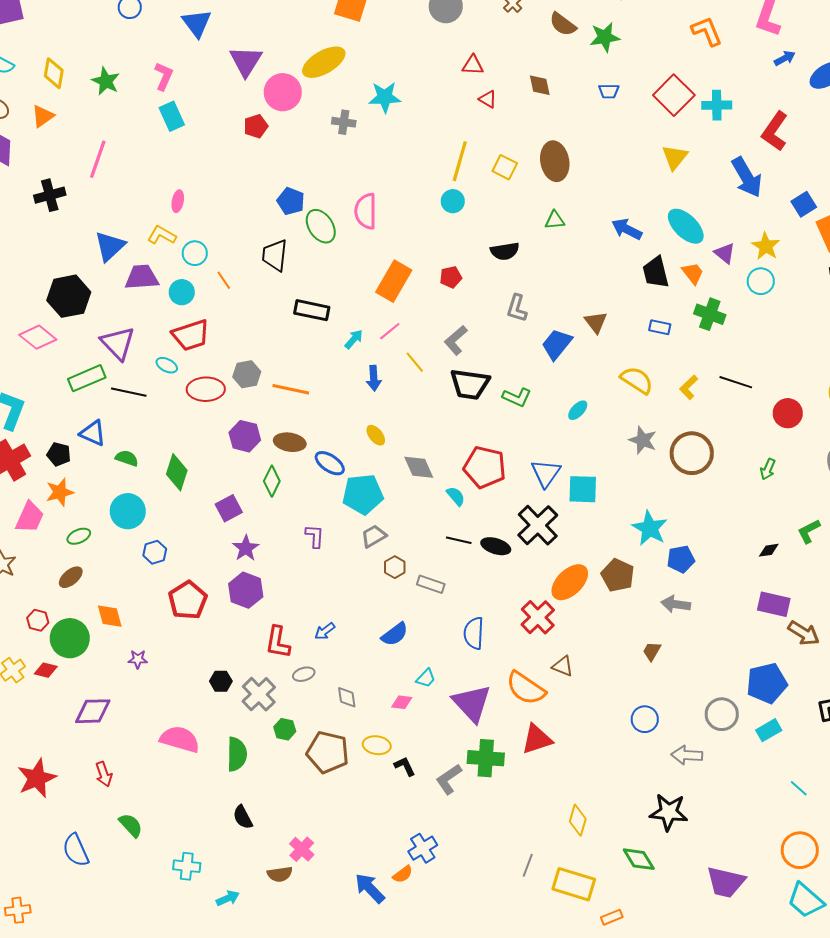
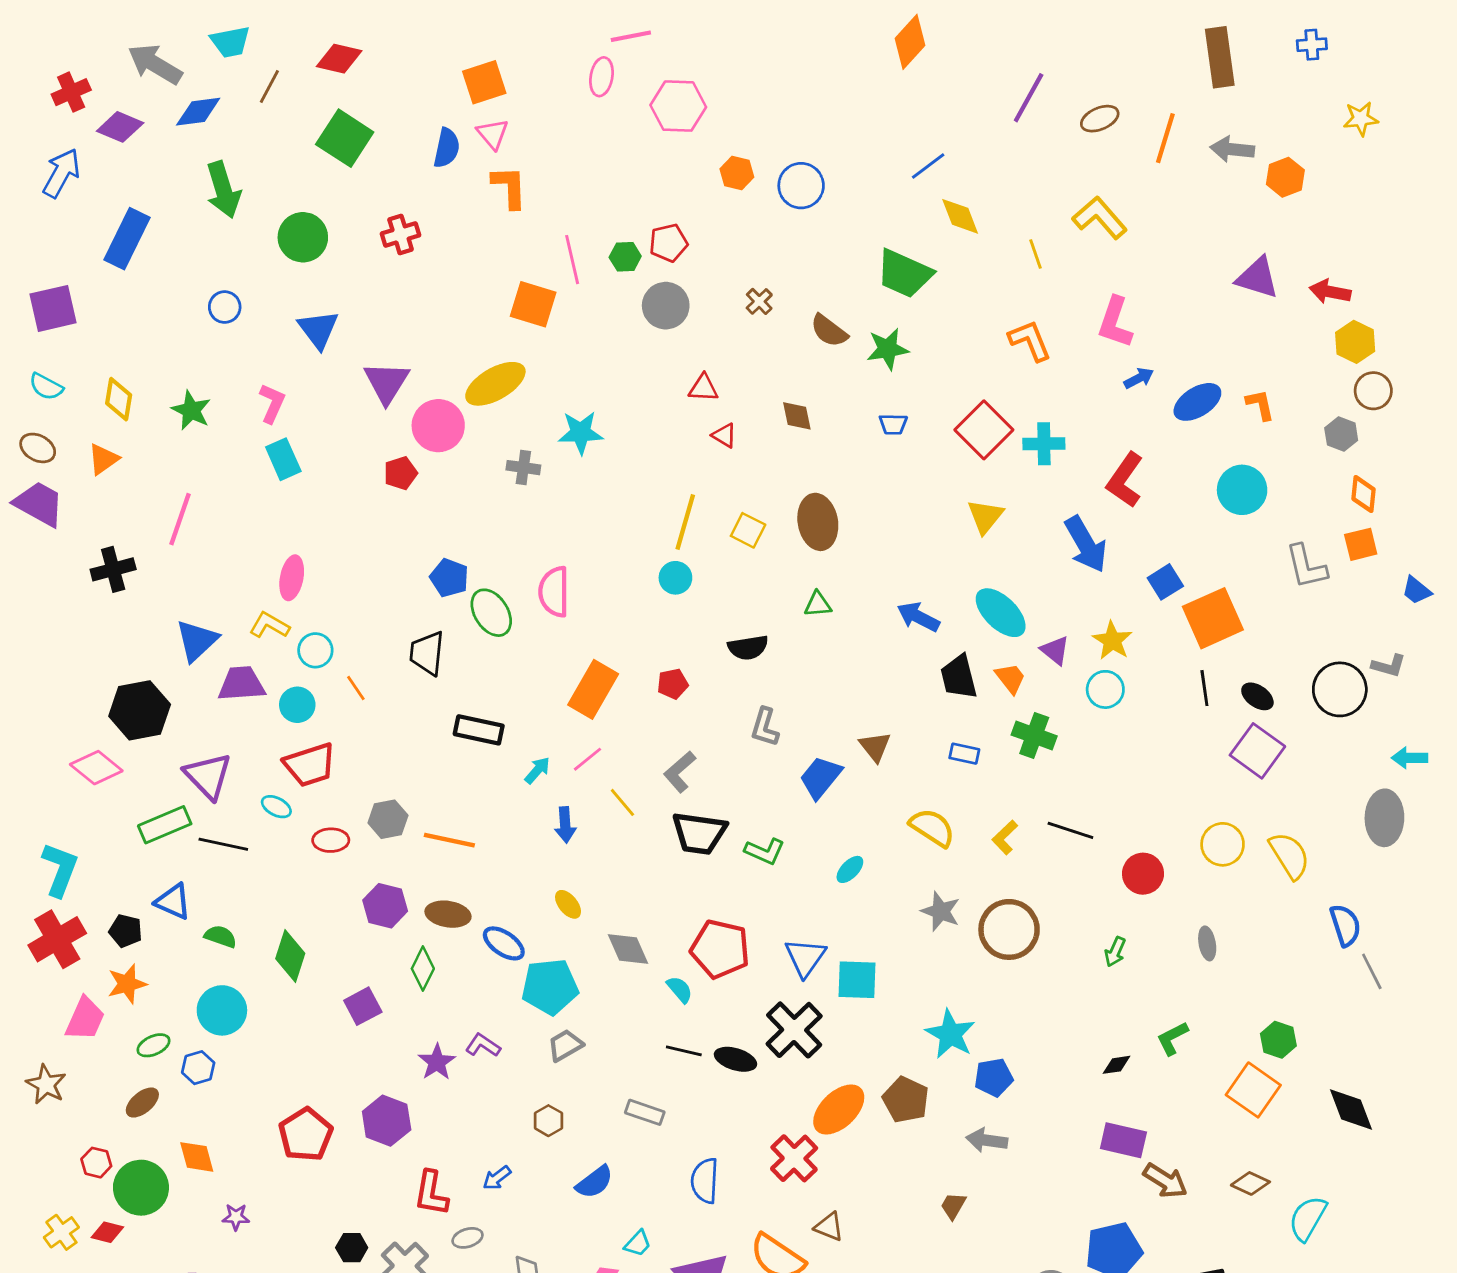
pink ellipse: (178, 201) -> (292, 578), size x1.4
red ellipse: (206, 389) -> (331, 840), size x0.7
purple L-shape: (315, 536) -> (483, 1045), turned -60
purple star: (246, 548) -> (437, 1062), moved
blue hexagon: (155, 552) -> (198, 1068), moved
brown hexagon: (395, 567) -> (548, 1121), moved

